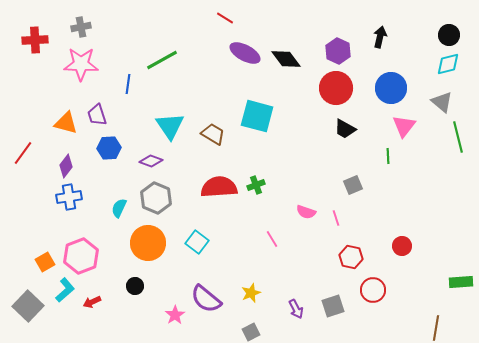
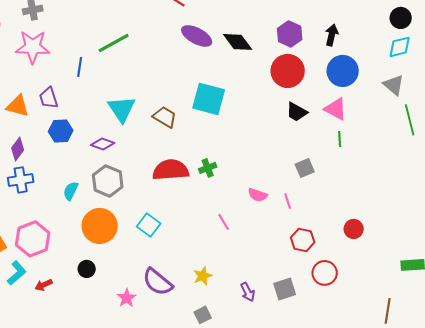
black arrow: (380, 37) -> (332, 35), moved
pink triangle: (404, 126) -> (336, 109), moved, turned -40

